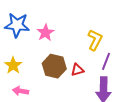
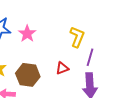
brown hexagon: (54, 66) -> (28, 75), moved

